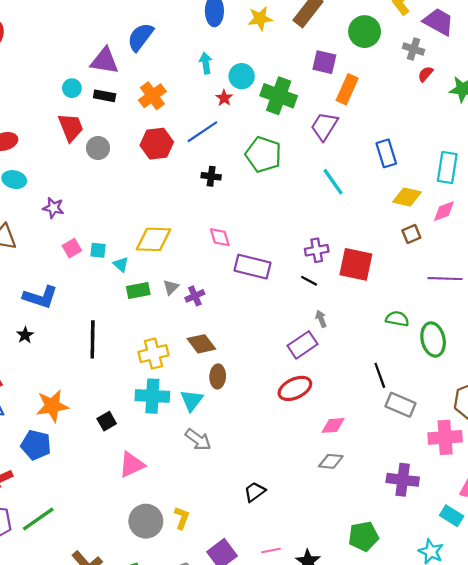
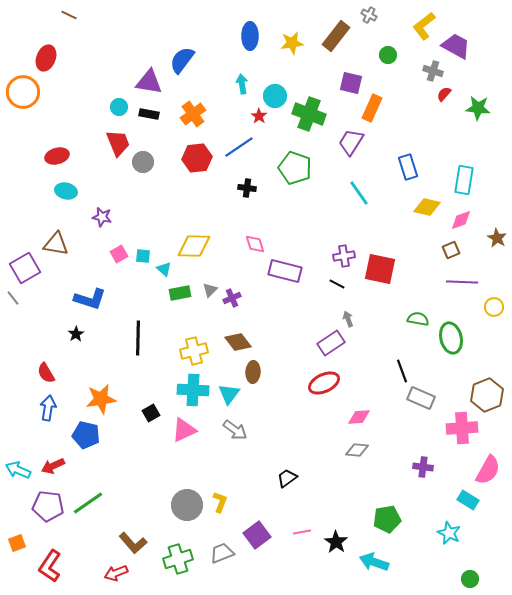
green circle: (365, 32) -> (388, 55), size x0.6
brown square: (411, 234) -> (451, 250), moved
pink triangle: (132, 465) -> (184, 430), moved
purple cross: (403, 480) -> (423, 467), size x0.7

